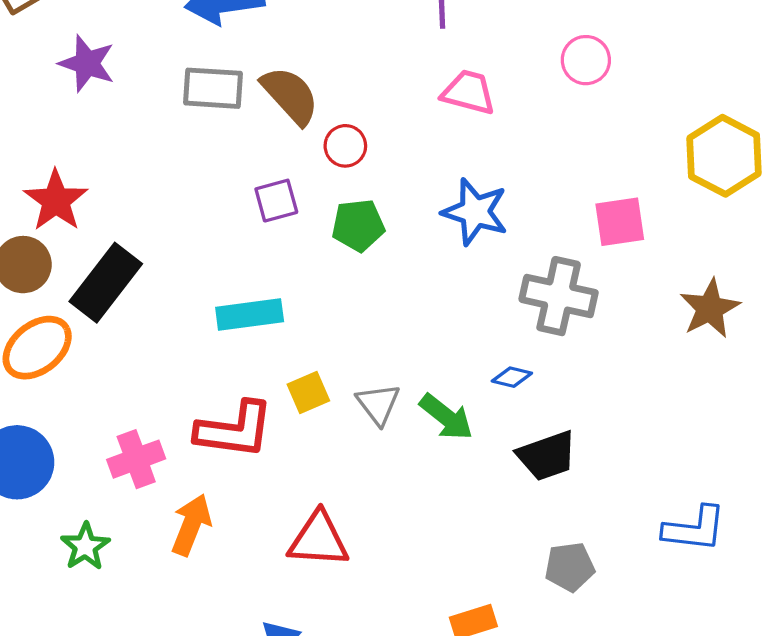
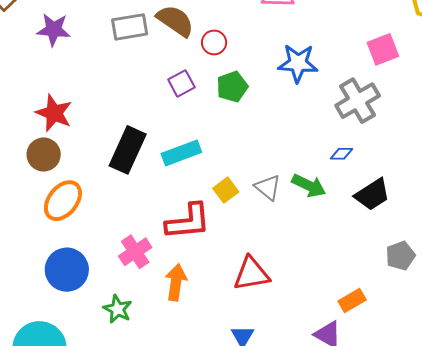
black rectangle: (106, 283) -> (128, 150), moved
gray cross: (559, 296) -> (358, 101), turned -30

